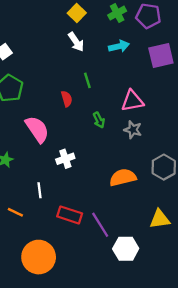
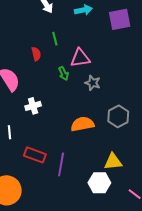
pink triangle: (132, 101) -> (80, 58), moved
purple line: (100, 225) -> (61, 164), turned 40
white hexagon: (126, 249) -> (99, 183), moved

